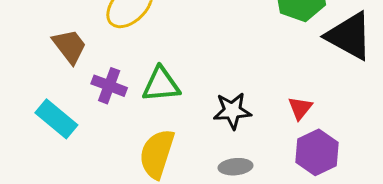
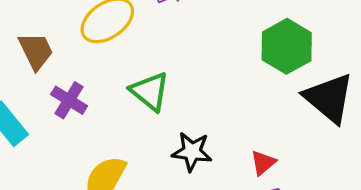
green triangle: (161, 85) -> (150, 91), moved, turned 33

